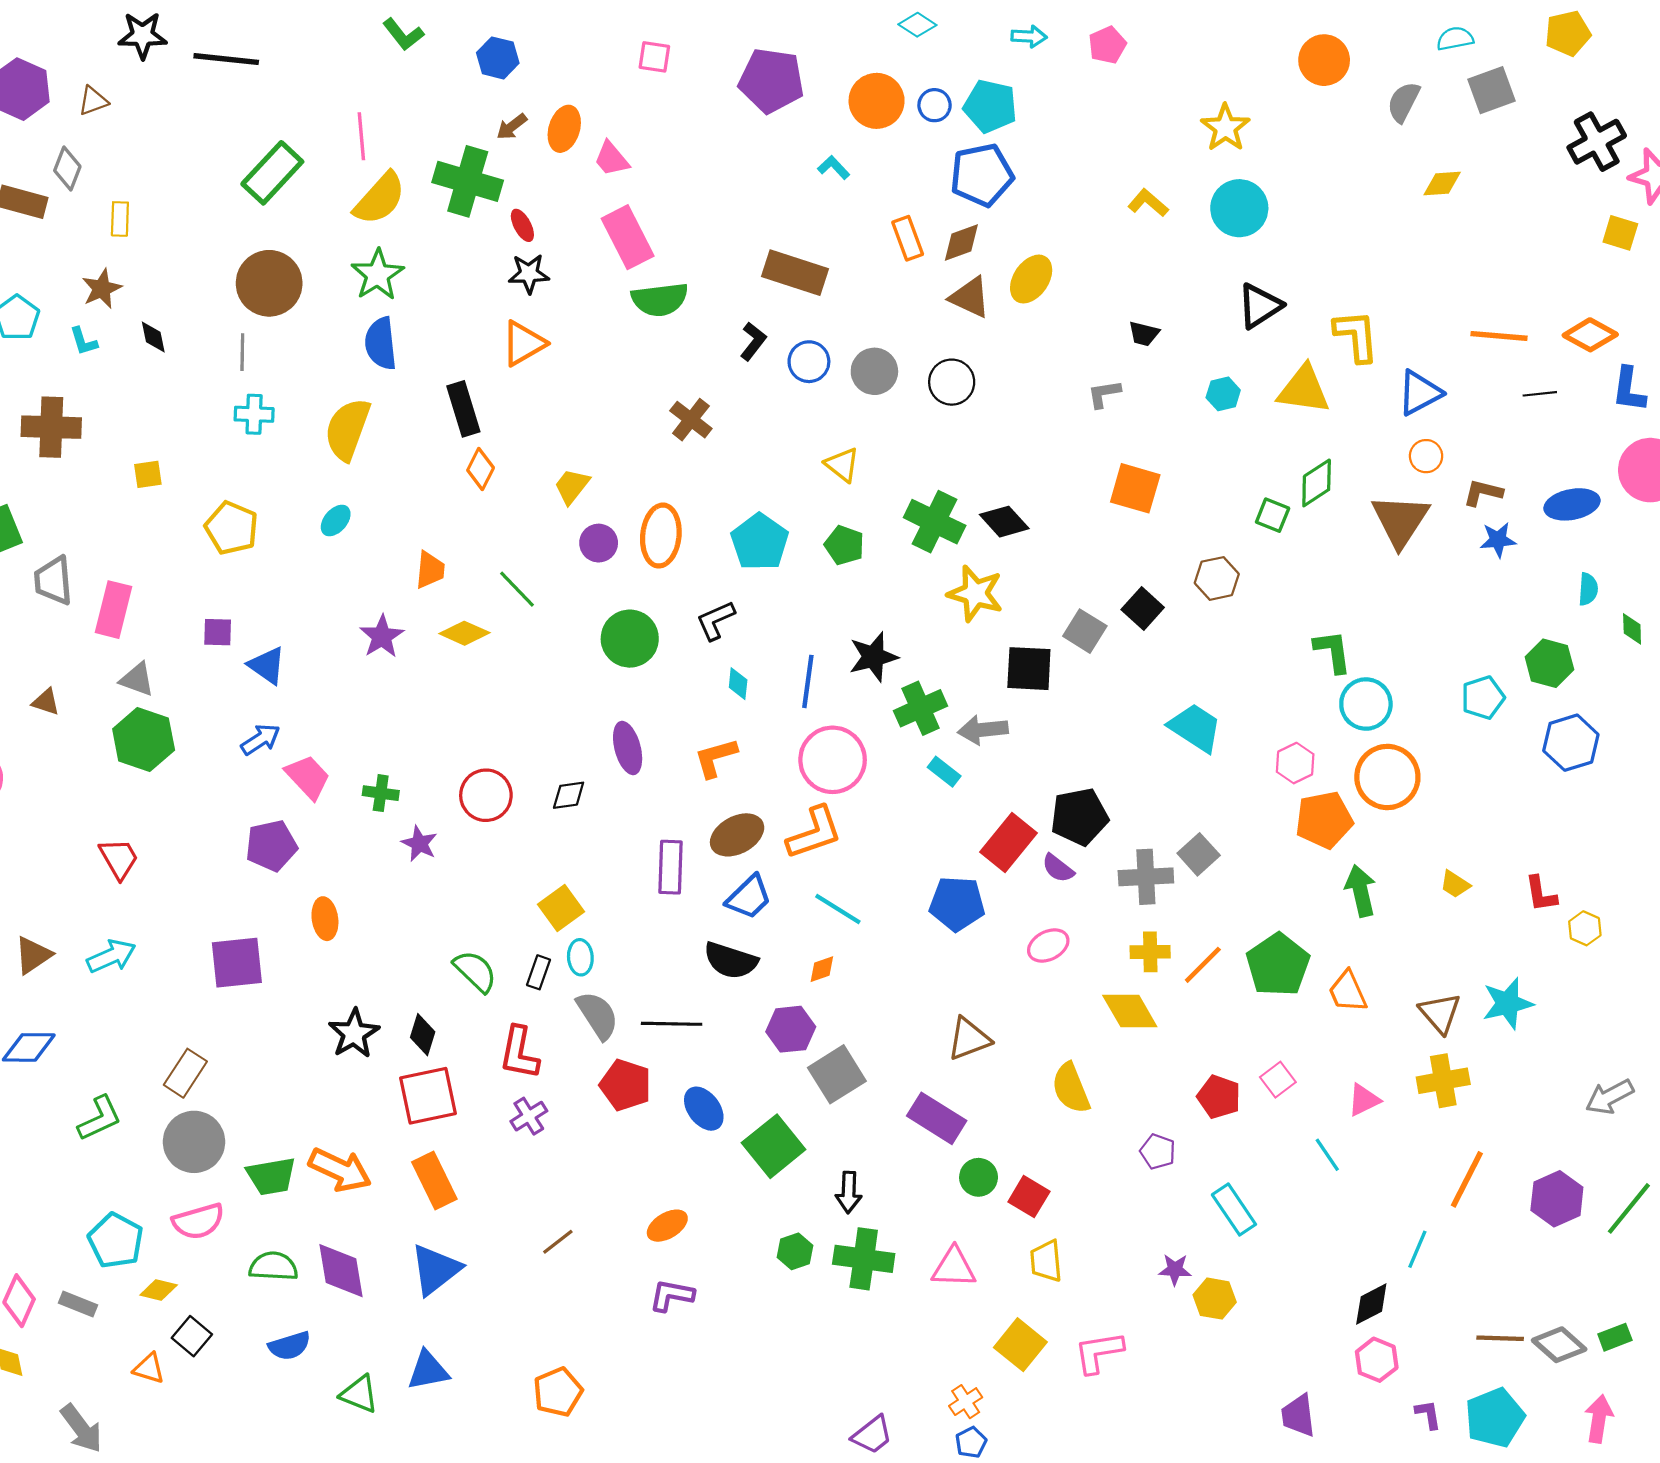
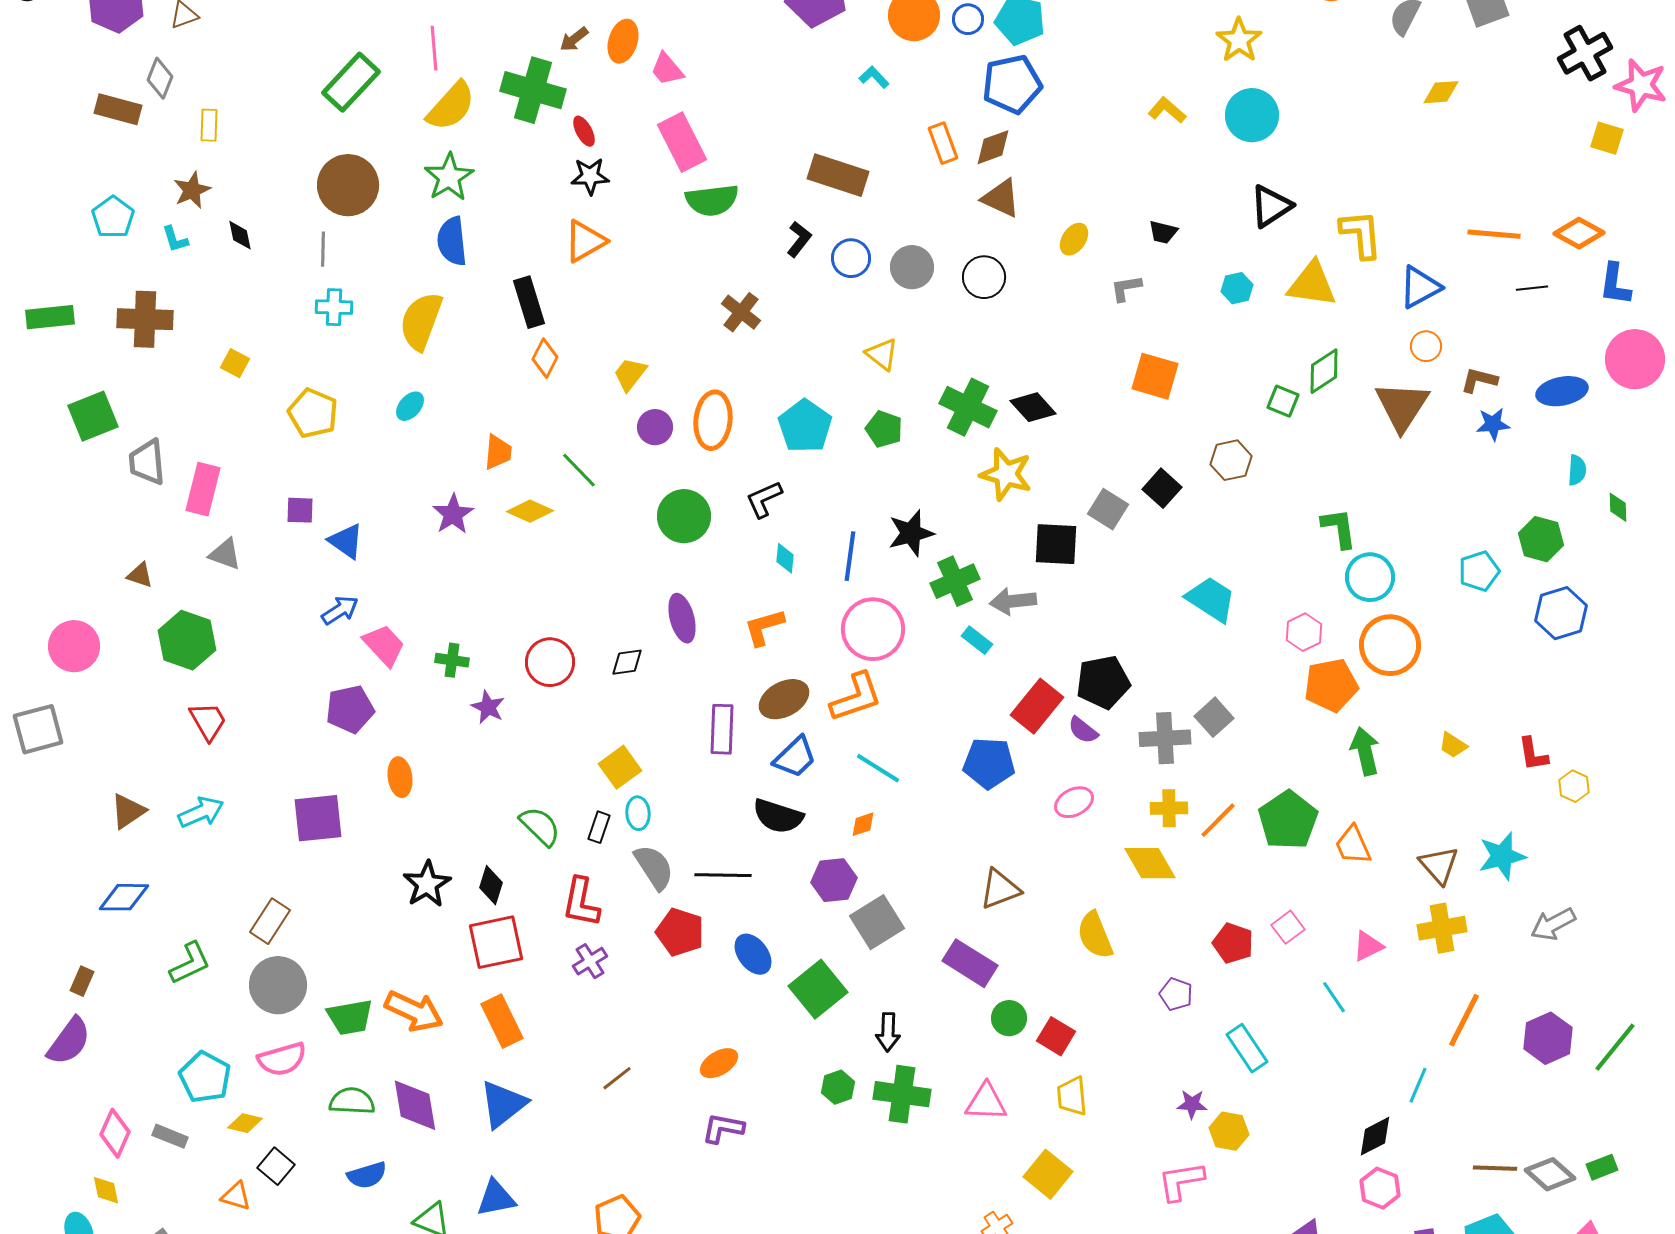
yellow ellipse: (1031, 279) -> (1074, 239), moved, size x0.7
yellow square: (148, 474) -> (235, 363), turned 36
green hexagon: (144, 739) -> (187, 640), moved
gray arrow: (1610, 1097) -> (1553, 924), moved
pink L-shape: (1099, 1352) -> (1181, 1181), moved

